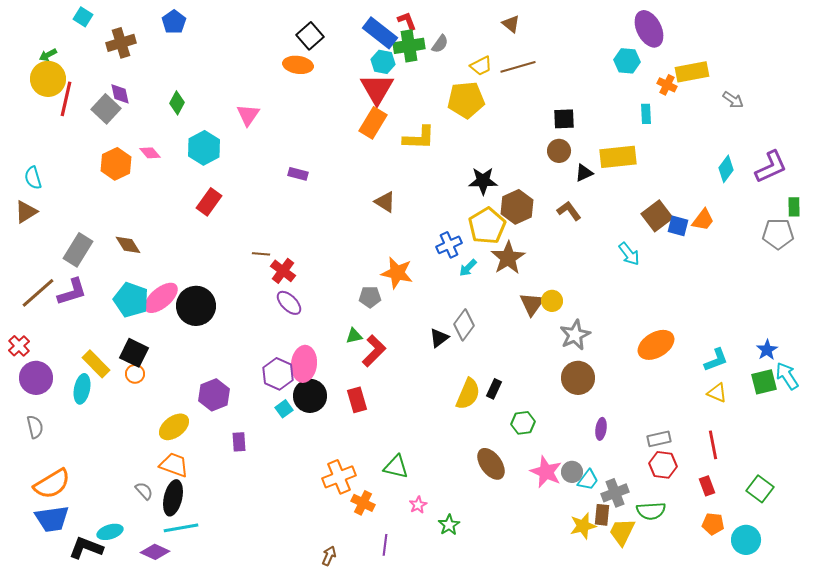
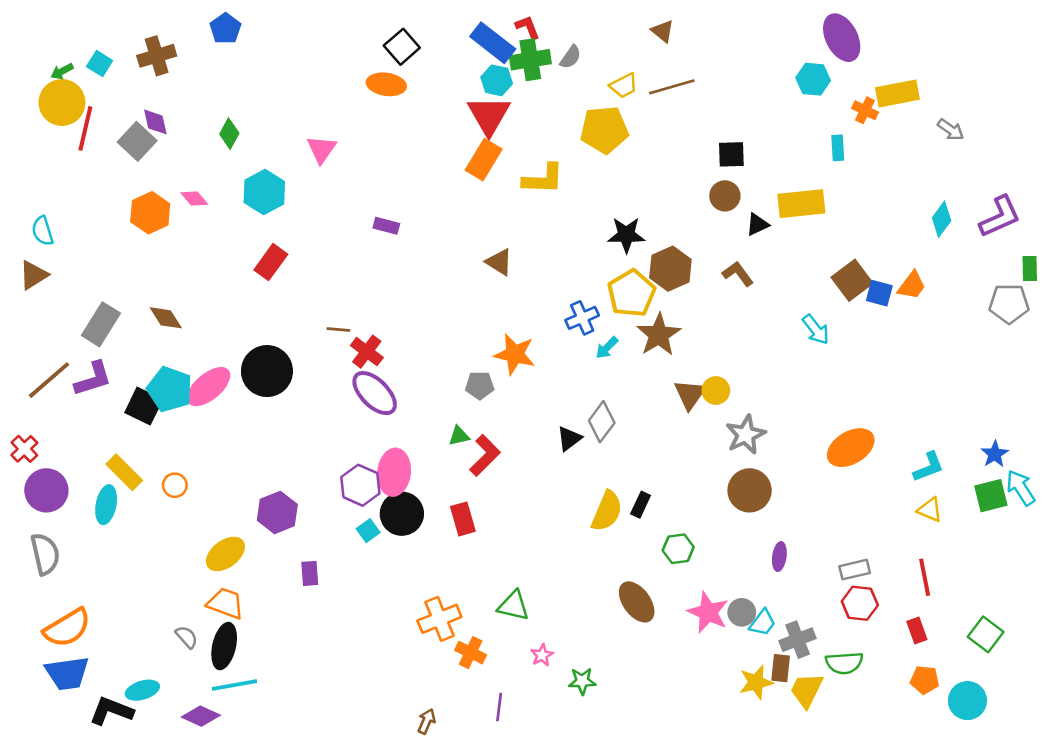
cyan square: (83, 17) -> (100, 64), moved
purple ellipse: (289, 303) -> (375, 393), size x1.4
black circle: (196, 306) -> (267, 371), moved
black square: (134, 353) -> (144, 406), moved
gray semicircle: (35, 427) -> (45, 554), size x1.4
green star: (449, 525) -> (582, 681), turned 30

